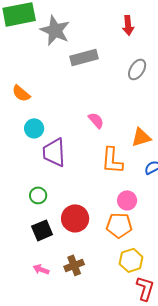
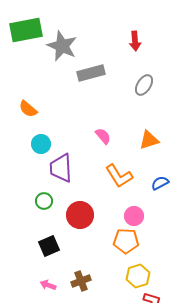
orange triangle: (141, 137) -> (149, 140), moved
orange L-shape: (112, 160) -> (119, 176), turned -36
green circle: (38, 195) -> (44, 201), moved
red circle: (75, 218) -> (80, 215), moved

